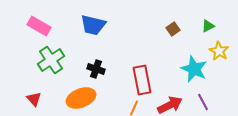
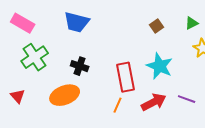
cyan star: (194, 69) -> (160, 66), moved
purple line: (203, 102) -> (187, 99), turned -42

